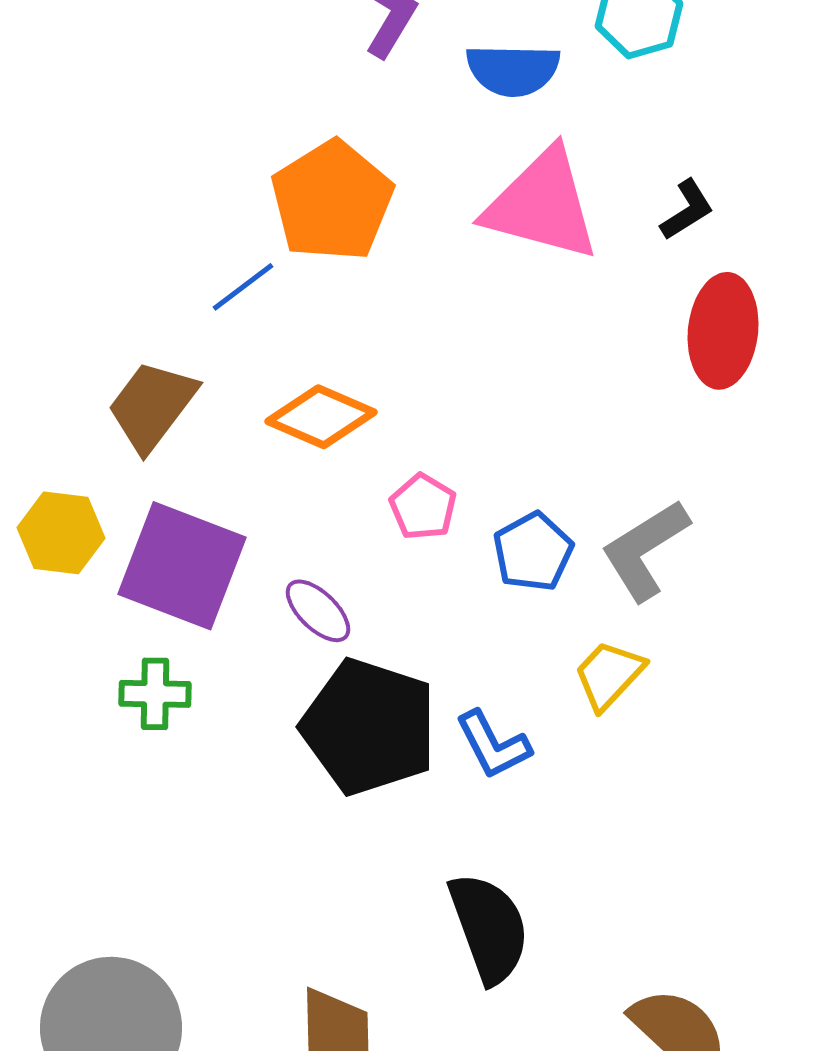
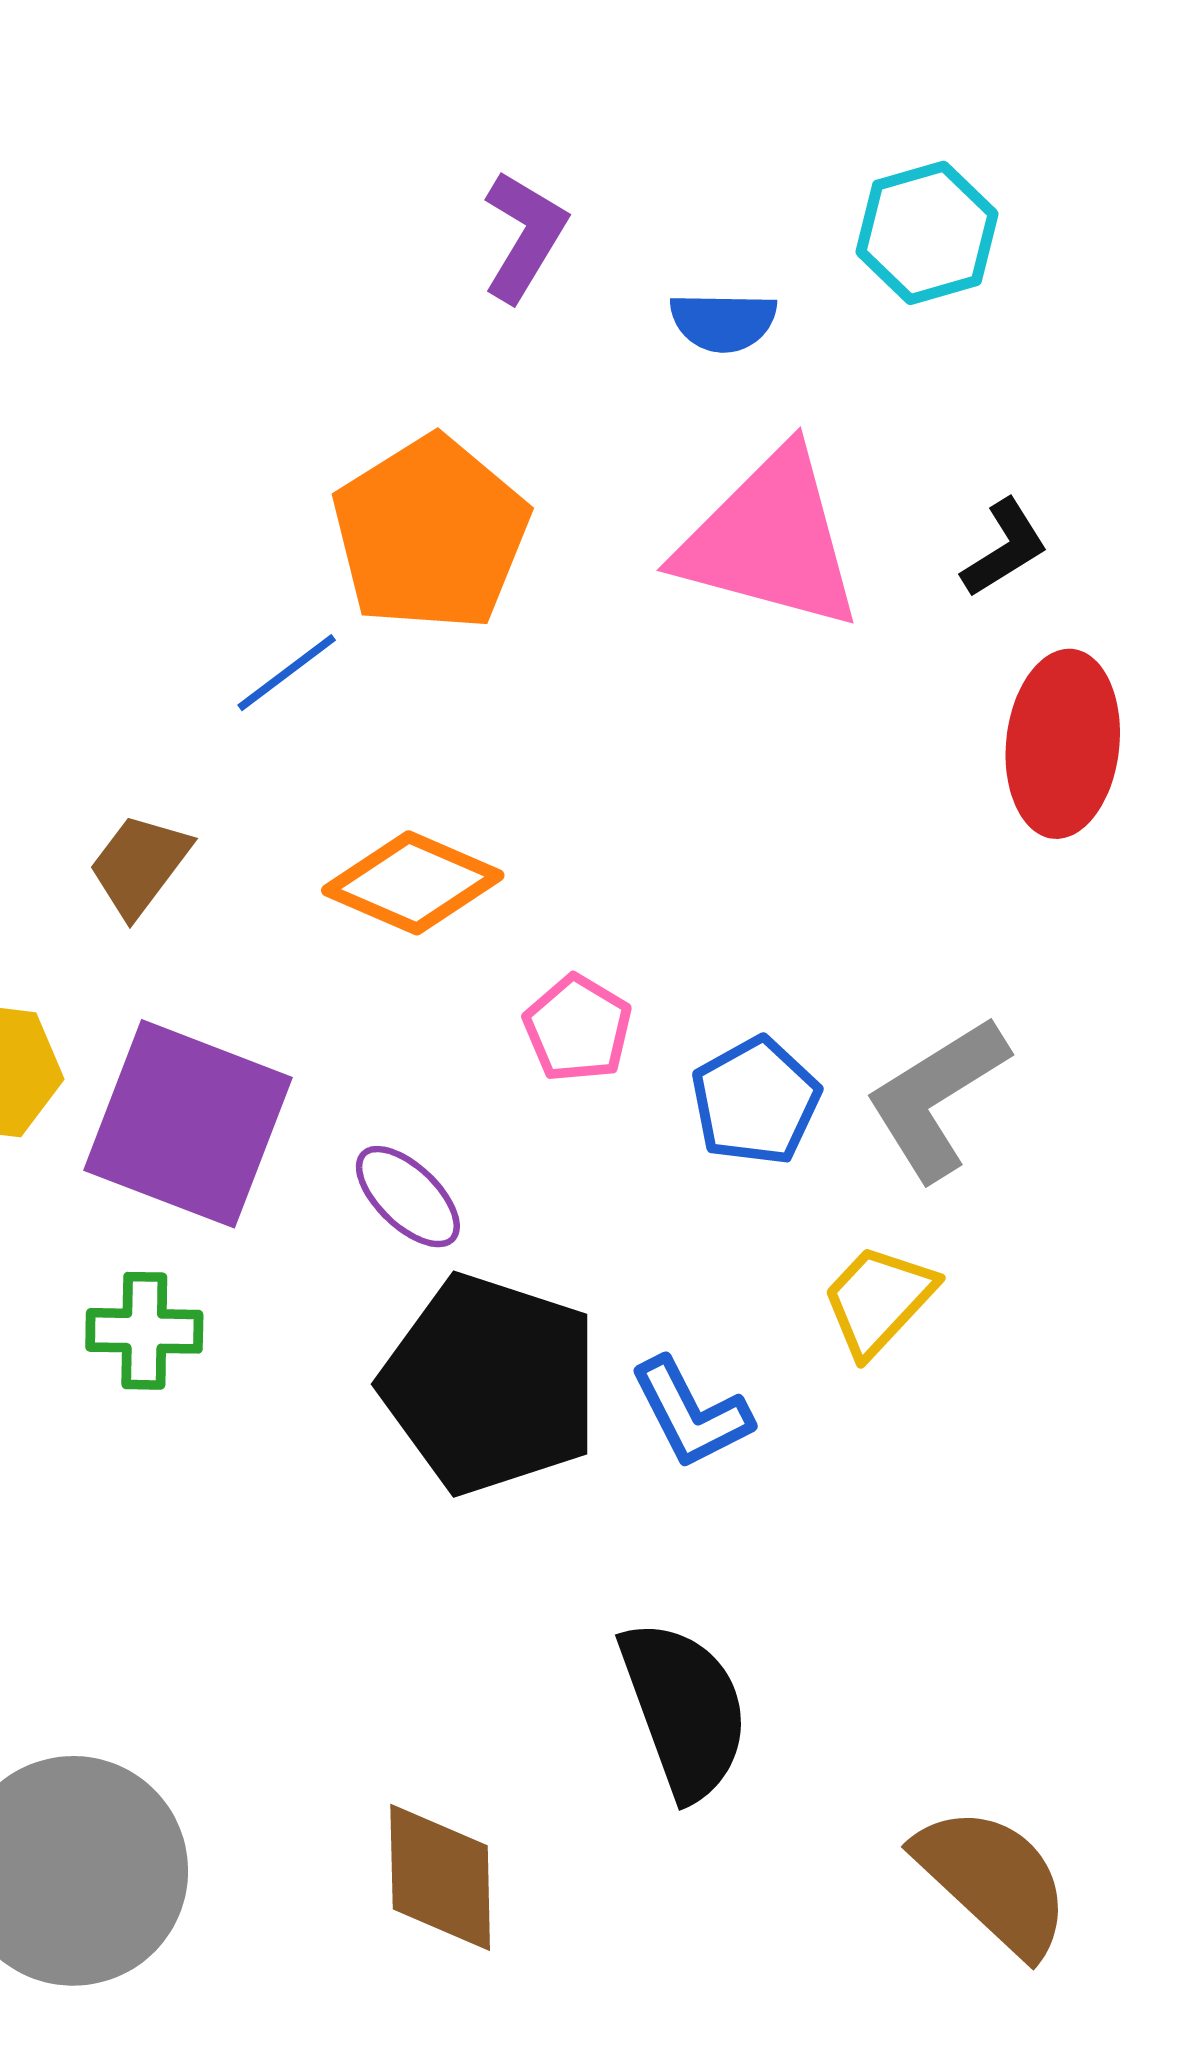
blue semicircle: (513, 70) -> (723, 322), size x0.7
brown trapezoid: (152, 406) -> (139, 865), size x0.7

